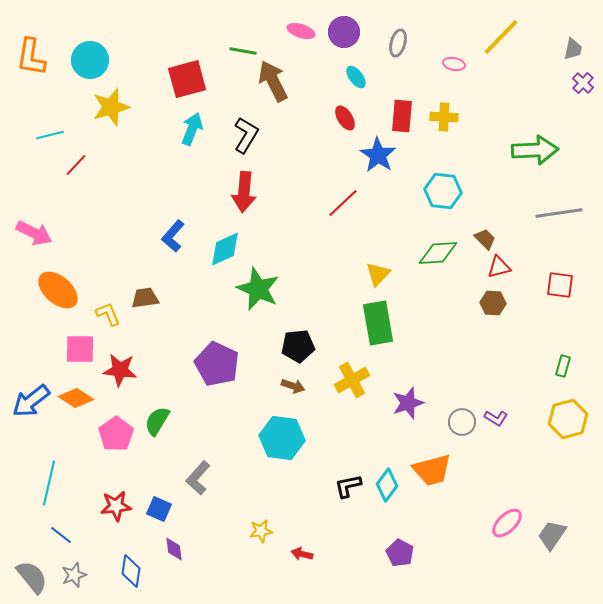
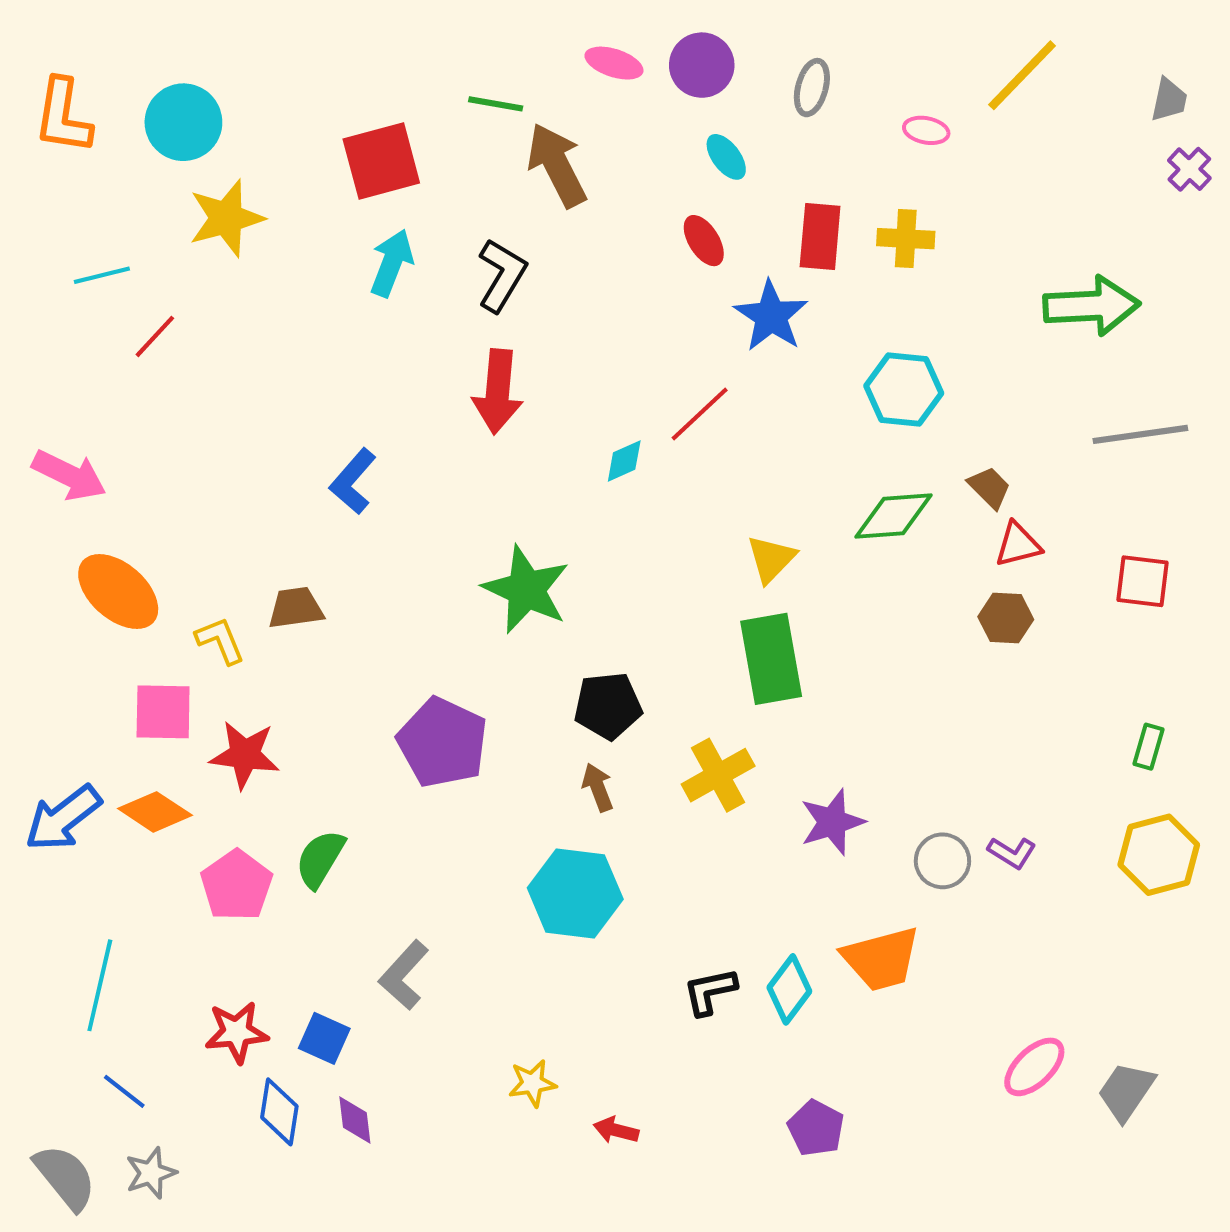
cyan diamond: (225, 249) -> (624, 461), moved, size x0.6
brown arrow: (293, 386) -> (598, 787), turned -130
blue diamond: (131, 571) -> (279, 1112), moved

